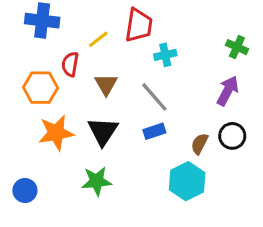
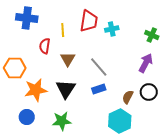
yellow line: (98, 39) -> (63, 30), turned -56
cyan cross: (165, 55) -> (112, 29), moved
orange hexagon: (41, 88) -> (15, 68), moved
blue circle: (25, 190) -> (27, 117), moved

